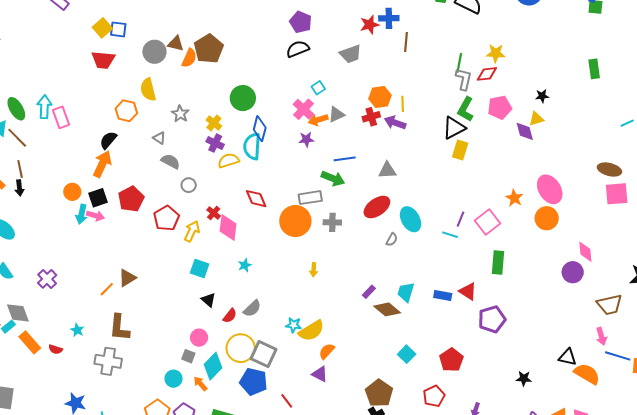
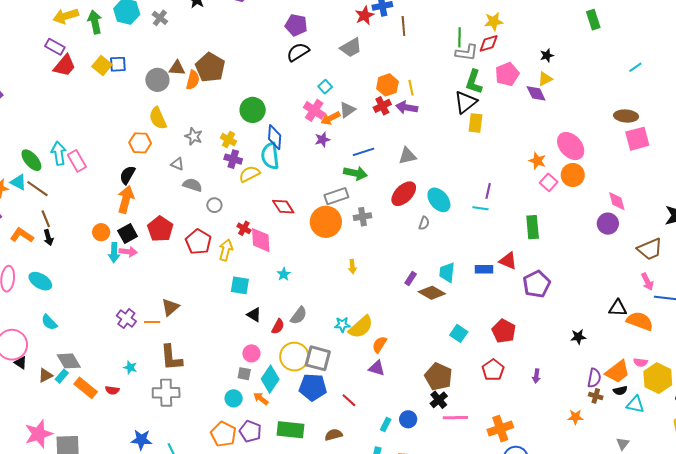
red trapezoid: (103, 60) -> (65, 66), moved, turned -45
gray L-shape: (464, 79) -> (467, 53), turned 95
pink square: (487, 222) -> (549, 182), moved, size x0.7
purple cross: (47, 279) -> (126, 319), moved
orange line: (107, 289) -> (152, 322), turned 56

